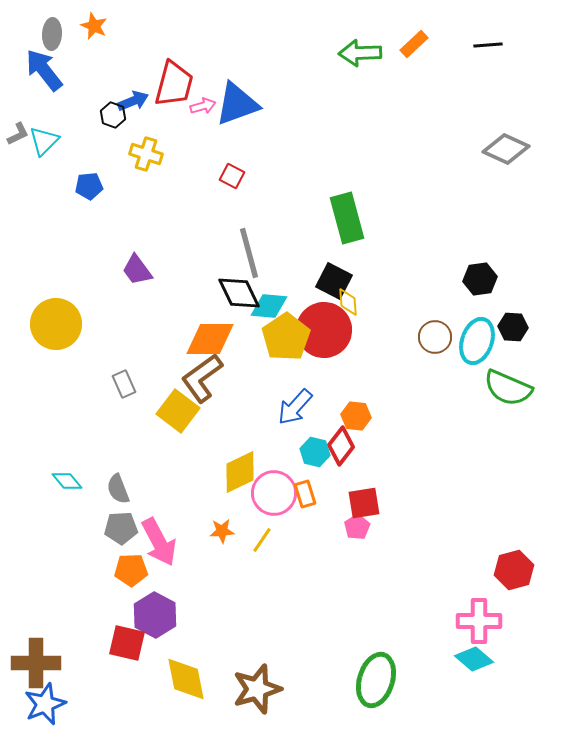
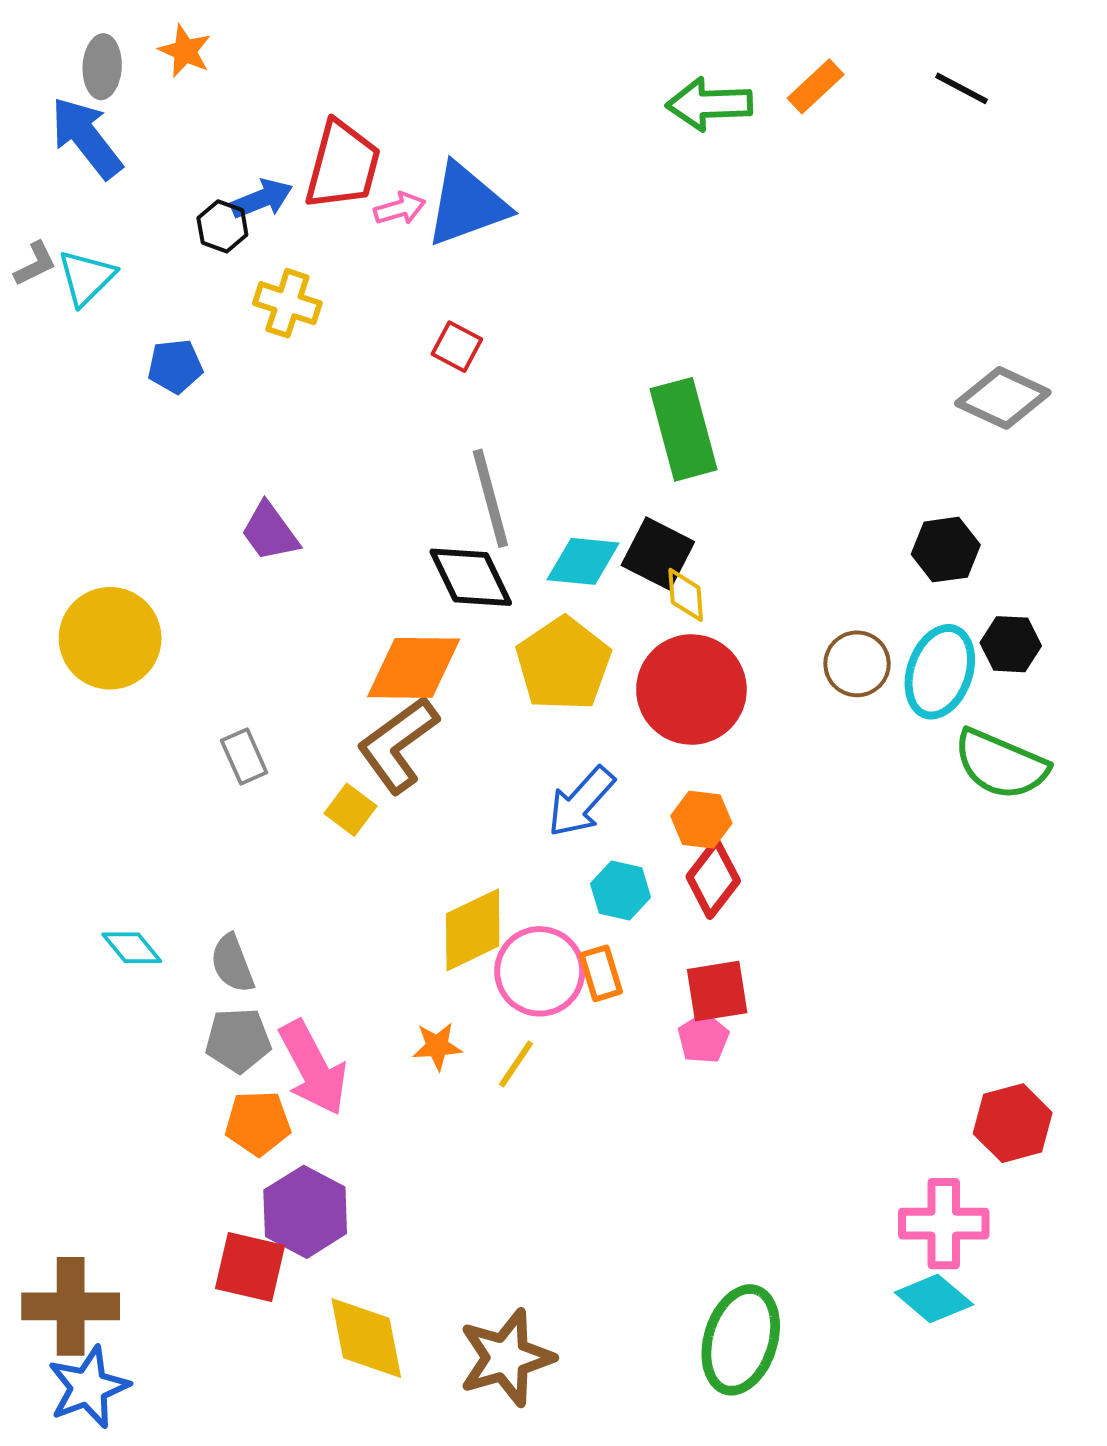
black line: (488, 45) -> (961, 88), turned 32
gray diamond: (506, 149) -> (1003, 398), moved
cyan diamond: (269, 306) -> (583, 561), moved
red circle: (324, 330) -> (691, 689), moved
yellow square: (178, 411) -> (350, 810), size x0.6
red diamond: (341, 446) -> (713, 879), moved

